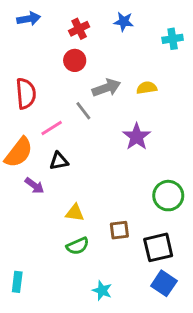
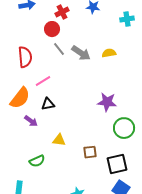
red circle: (75, 60) -> (52, 29), moved
gray arrow: (106, 88) -> (81, 53), turned 54
gray line: (83, 111) -> (59, 49), moved
purple star: (137, 137) -> (107, 102), moved, turned -30
green semicircle: (78, 246) -> (37, 161), moved

